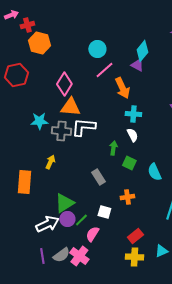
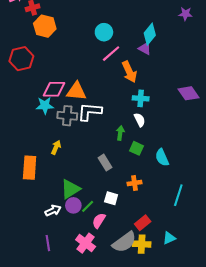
pink diamond: (64, 84) -> (54, 89), moved, turned 60
white arrow: (47, 224) -> (53, 210), size x0.7
gray semicircle: (61, 255) -> (124, 242), moved, size x1.4

